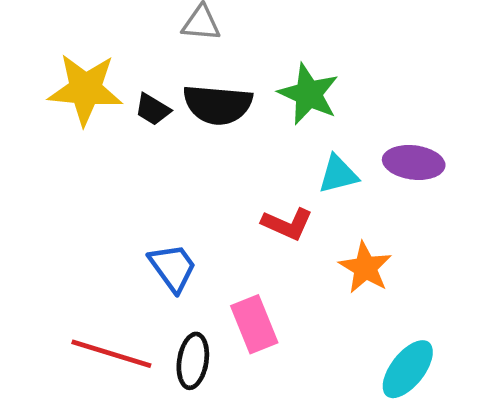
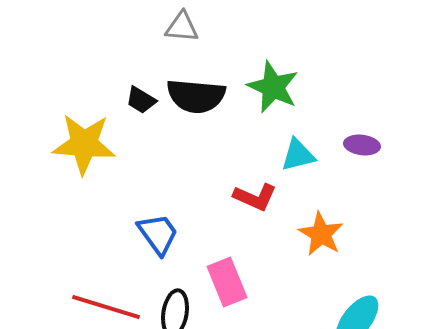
yellow star: (85, 89) -> (84, 144), moved
purple ellipse: (414, 162) -> (362, 145), size x0.7

